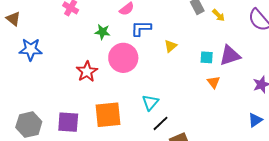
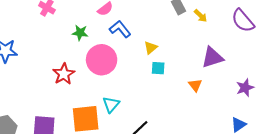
blue L-shape: (141, 28) -> (120, 29), turned 50
cyan square: (207, 57) -> (158, 68), moved
cyan triangle: (150, 102) -> (111, 104), moved

